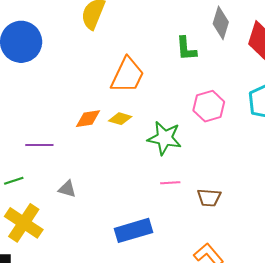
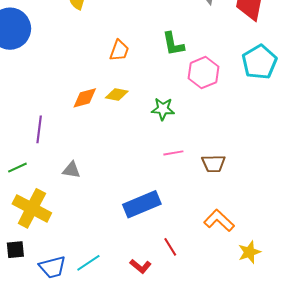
green L-shape: (186, 49) -> (173, 44), moved
orange trapezoid: (127, 75) -> (119, 50), size x0.6
green star: (165, 138) -> (163, 109), size x0.7
purple line: (39, 145) -> (39, 129), turned -76

